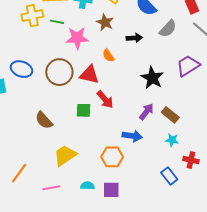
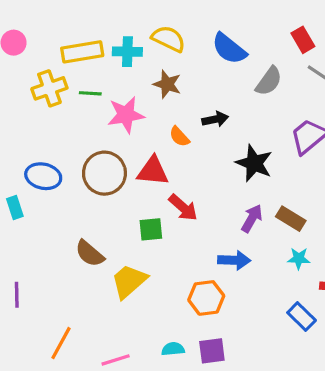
black arrow: (134, 38) -> (215, 119), moved
yellow trapezoid: (65, 155) -> (129, 281), moved

